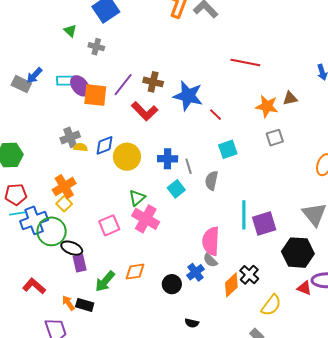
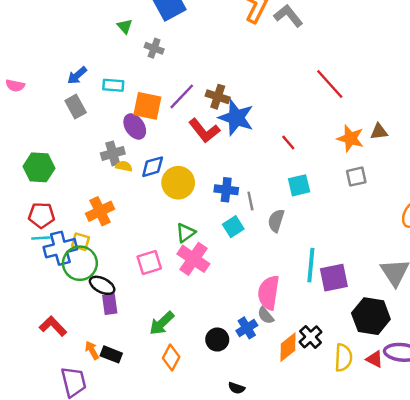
red line: (245, 63) -> (330, 84), turned 32
gray rectangle: (21, 84) -> (76, 107), moved, turned 30
purple ellipse: (80, 86) -> (135, 126), moved
blue star: (188, 96) -> (236, 118), moved
yellow square: (64, 204) -> (81, 242), moved, turned -35
orange diamond: (135, 272) -> (171, 358), moved, turned -60
green arrow: (105, 281) -> (162, 323), moved
yellow semicircle: (271, 305) -> (343, 358), moved, turned -40

